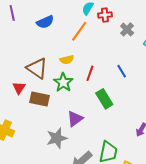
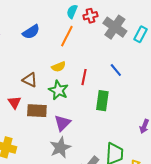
gray cross: (127, 29) -> (115, 27), size x1.6
brown triangle: (37, 68) -> (30, 80), size x0.7
green rectangle: (104, 99) -> (102, 101), turned 48
purple triangle: (75, 119) -> (62, 123), moved

